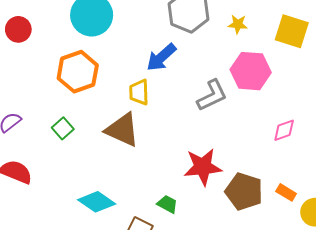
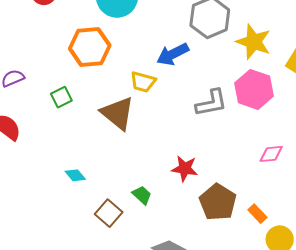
yellow star: (238, 24) -> (254, 42), size x1.8
yellow trapezoid: (139, 92) -> (143, 82), turned -88
red star: (203, 167) -> (185, 169), size x0.7
cyan diamond: (97, 202) -> (75, 175), size x0.6

